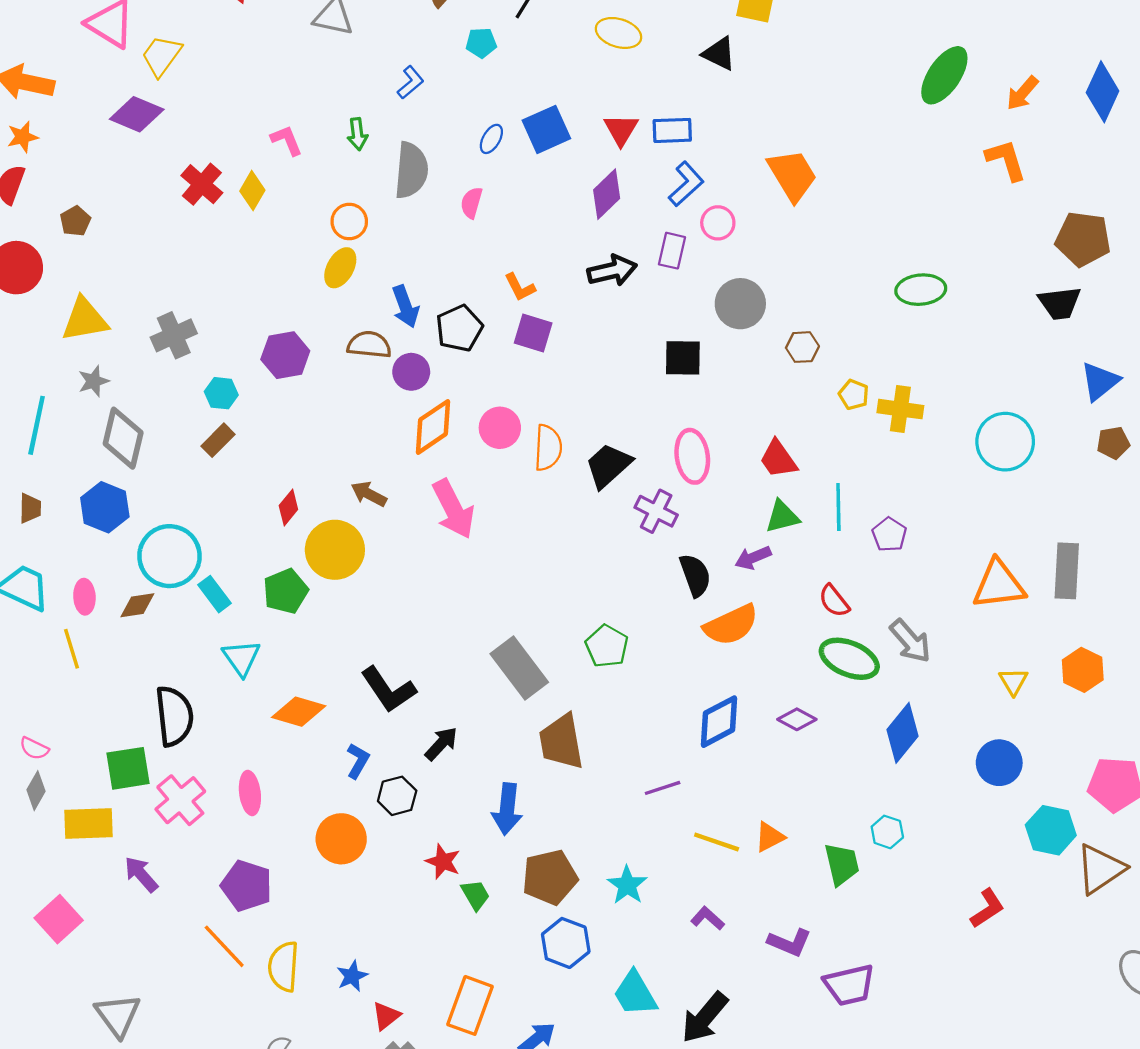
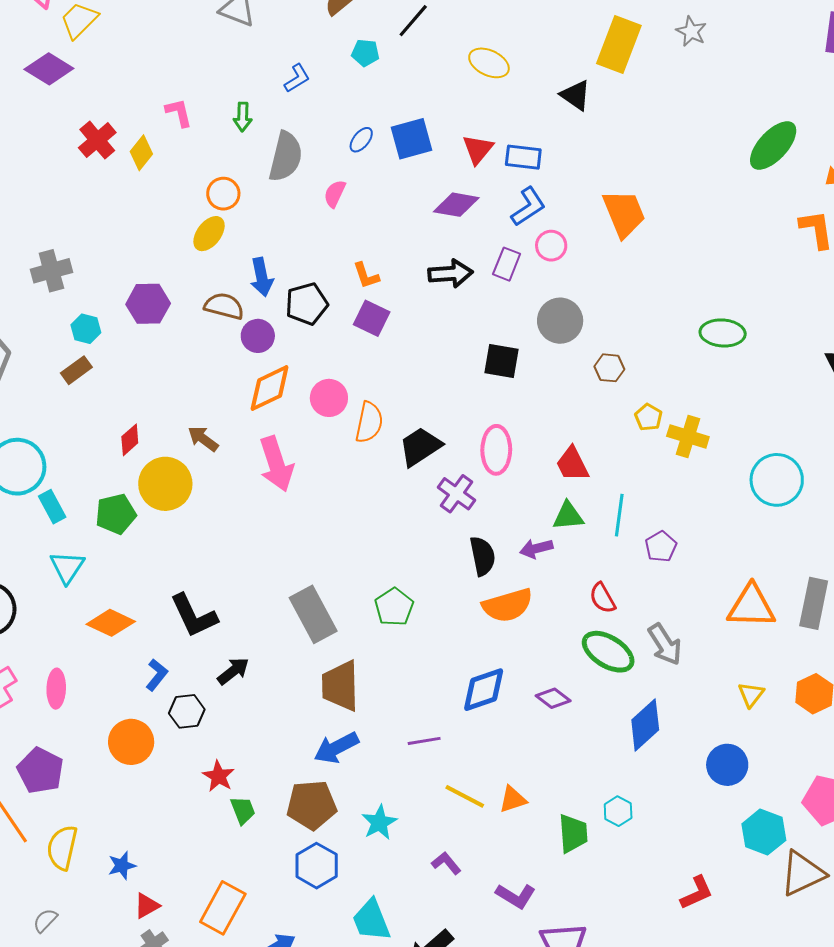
purple diamond: (607, 194) -> (456, 205), turned 45
blue arrow: (507, 809) -> (336, 748), moved, turned 48

